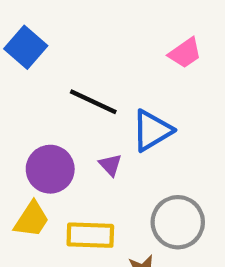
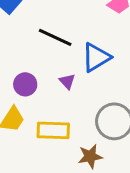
purple circle: (50, 169) -> (25, 84), size x0.7

